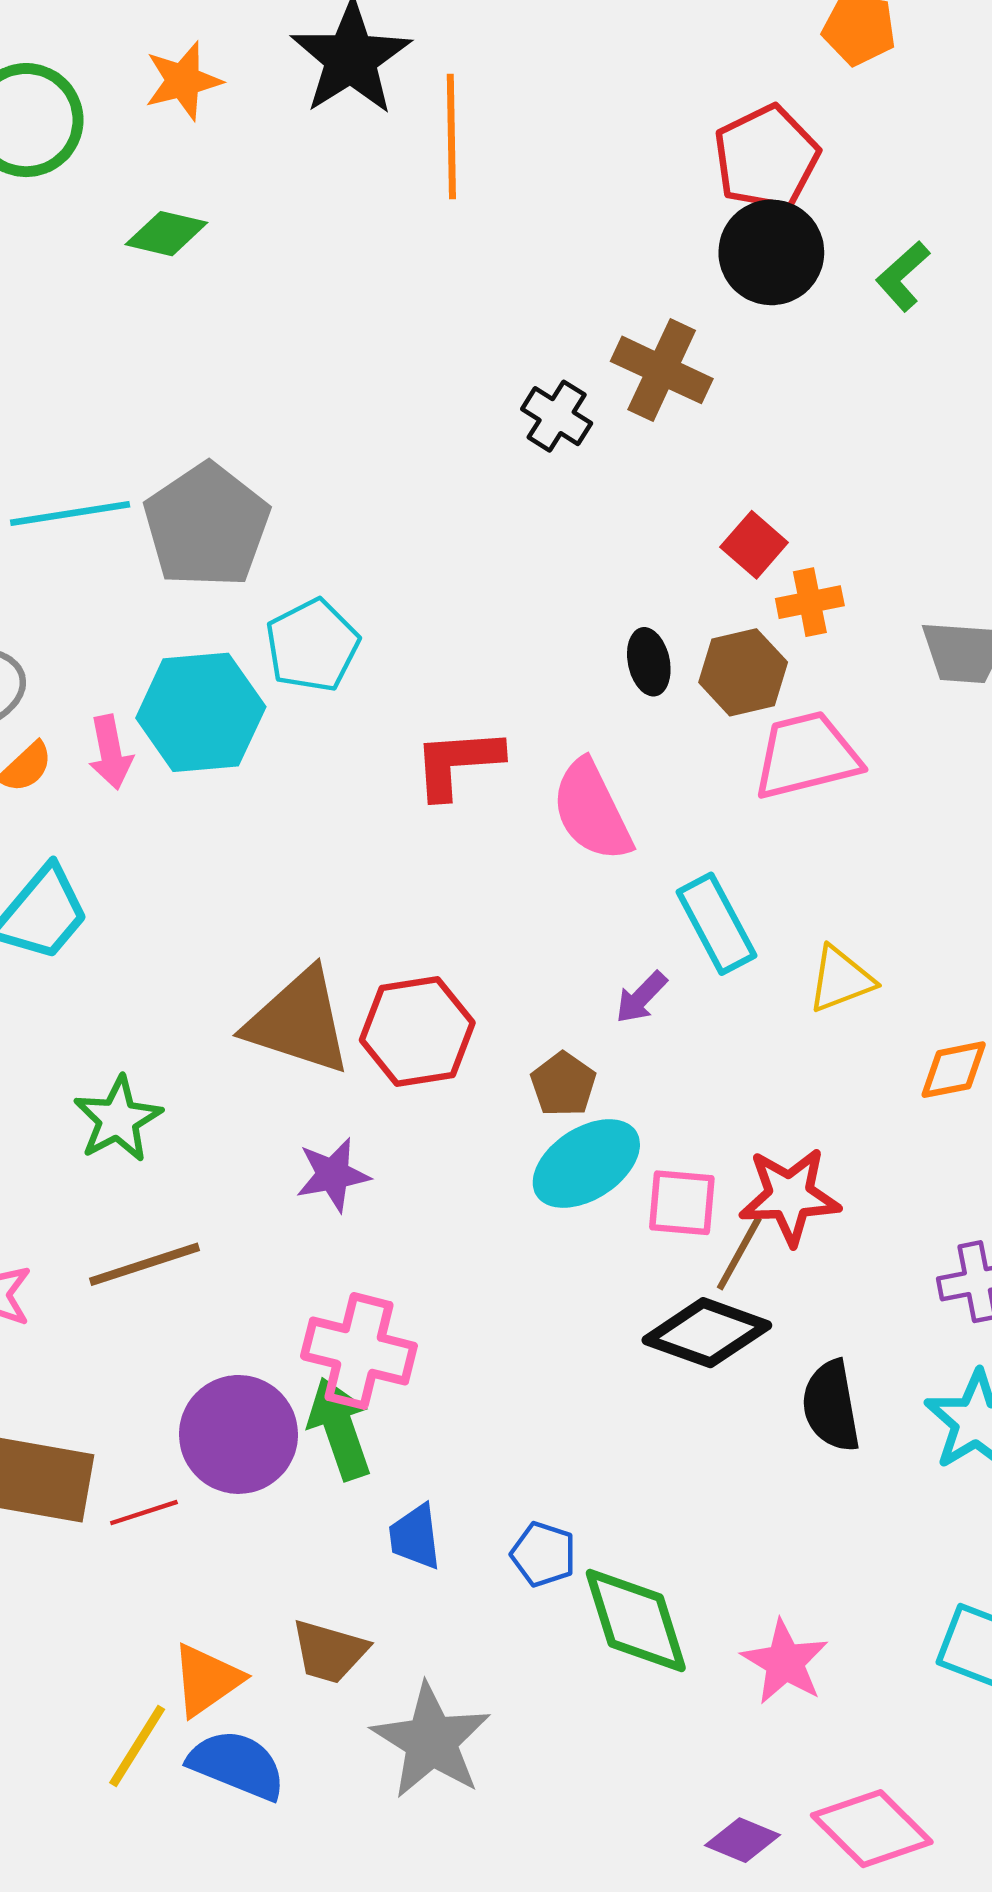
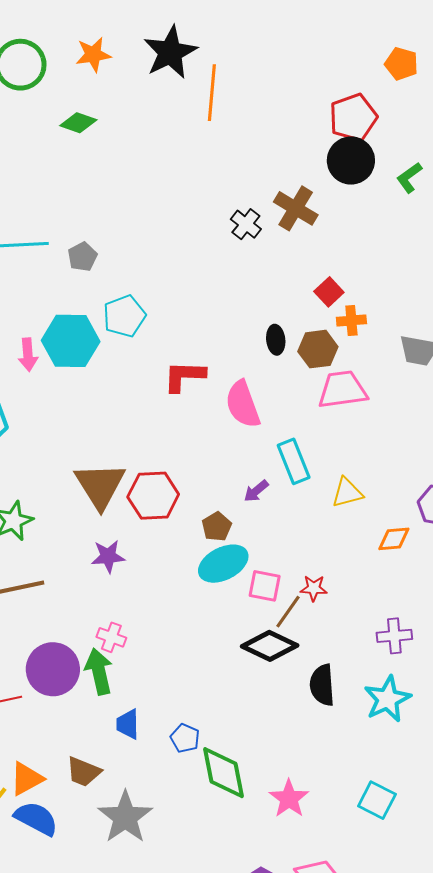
gray pentagon: (207, 526) -> (82, 257), size x0.5
brown triangle: (299, 1022) -> (100, 485), turned 34
red star: (790, 1196) -> (314, 588), size x0.6
pink cross: (359, 1351) -> (111, 637), size x0.6

